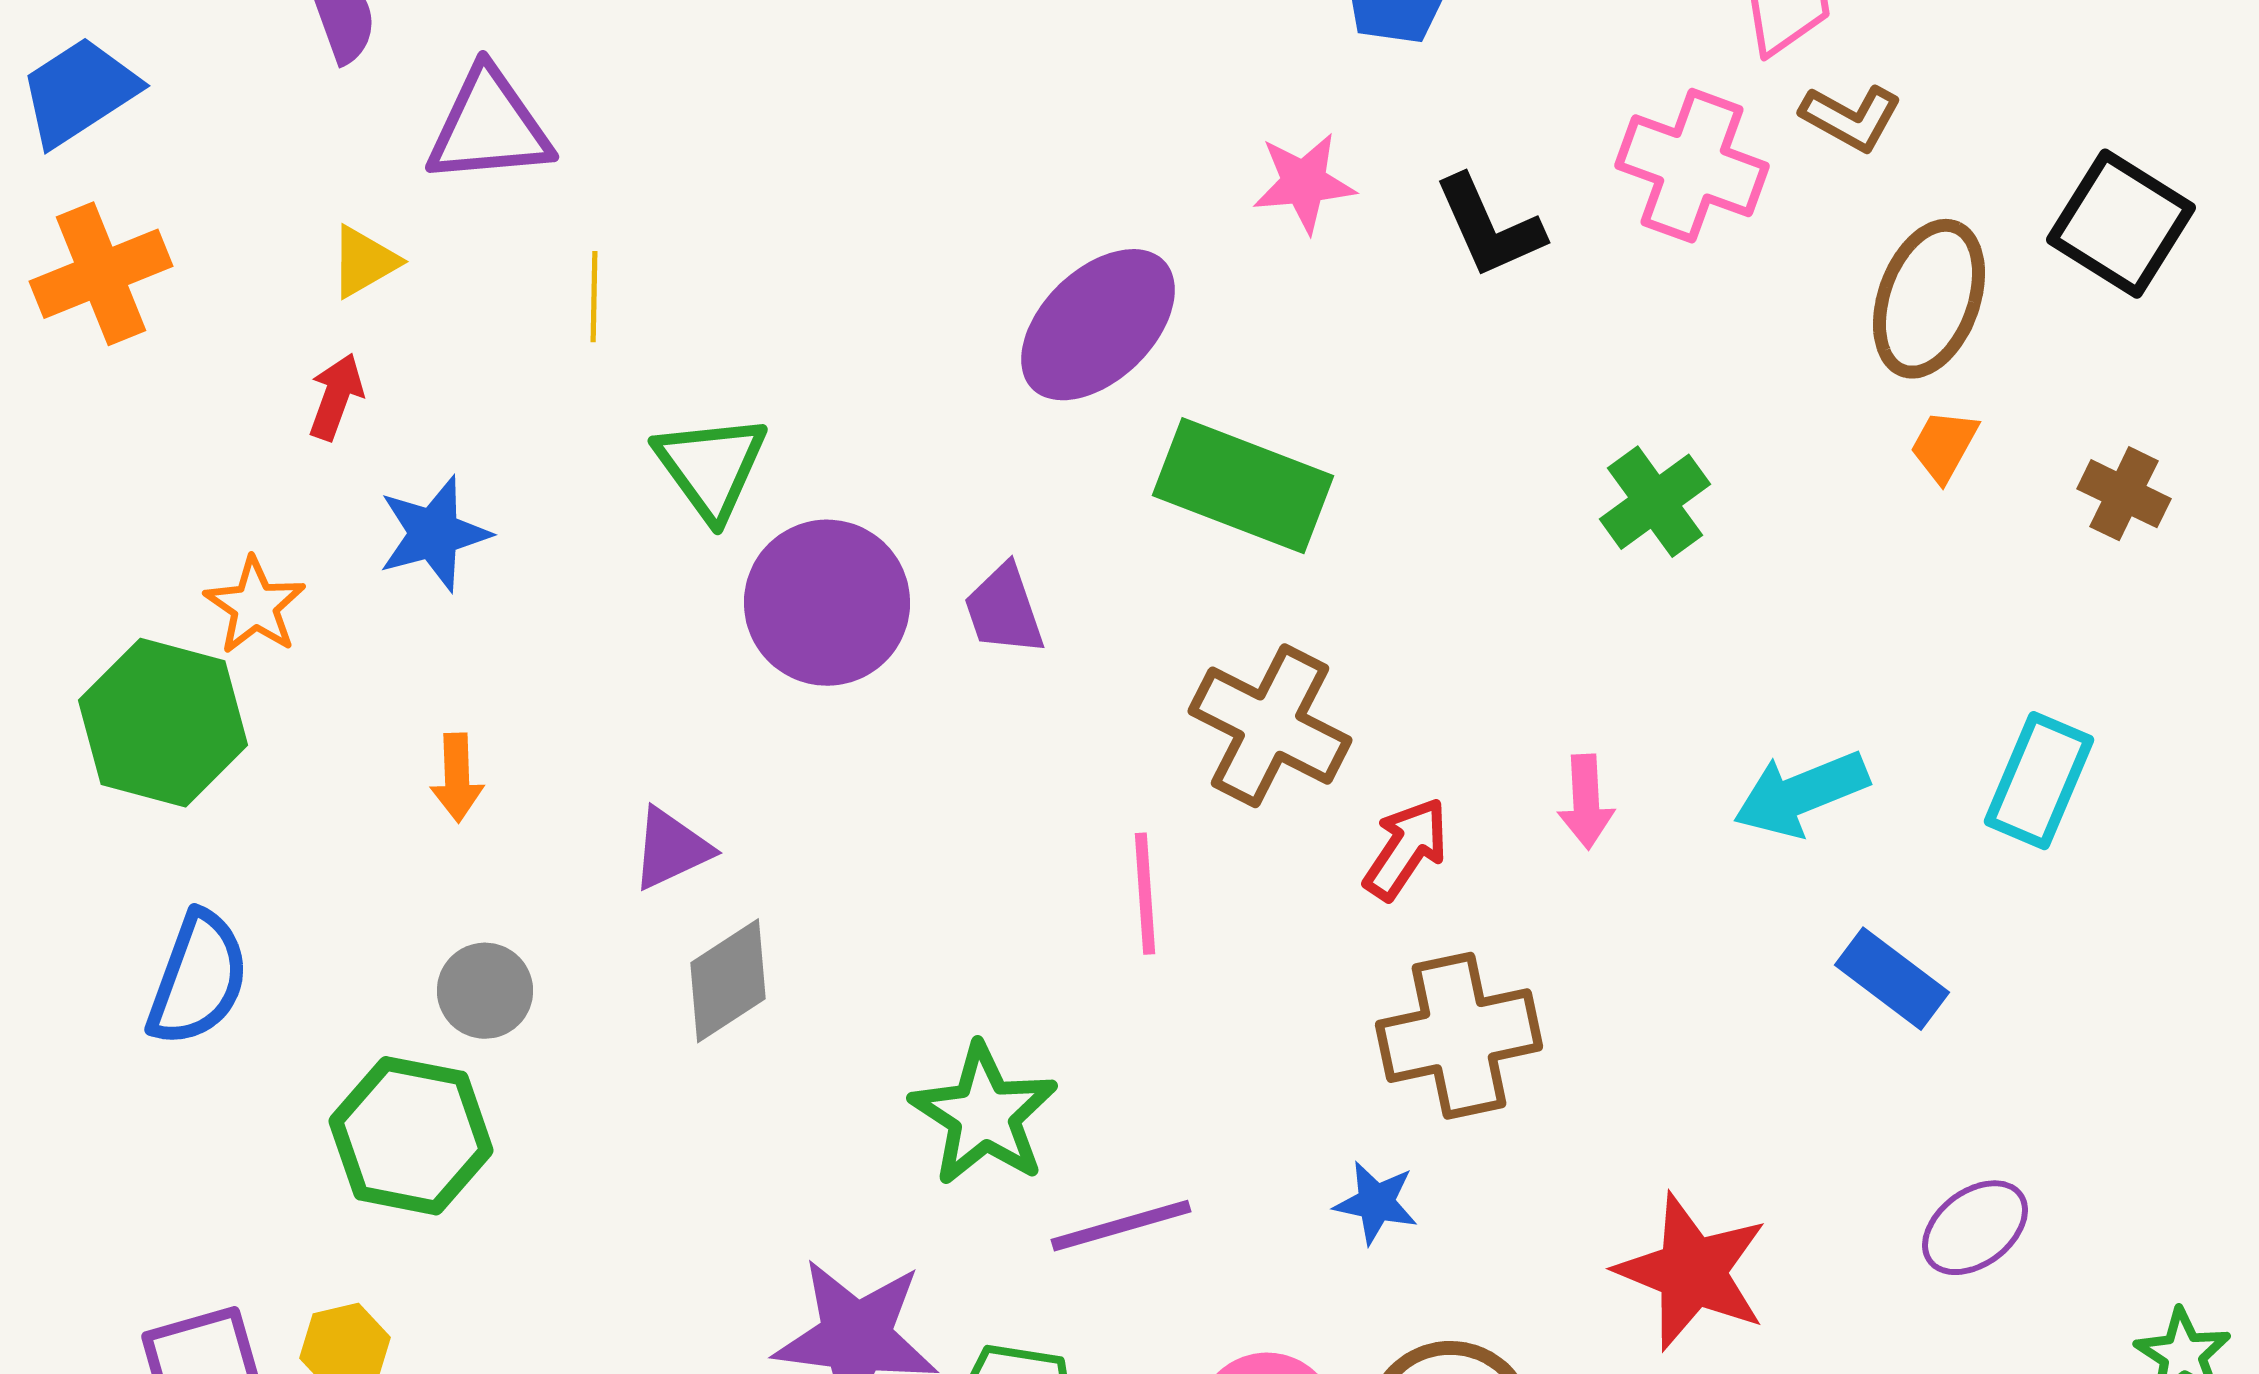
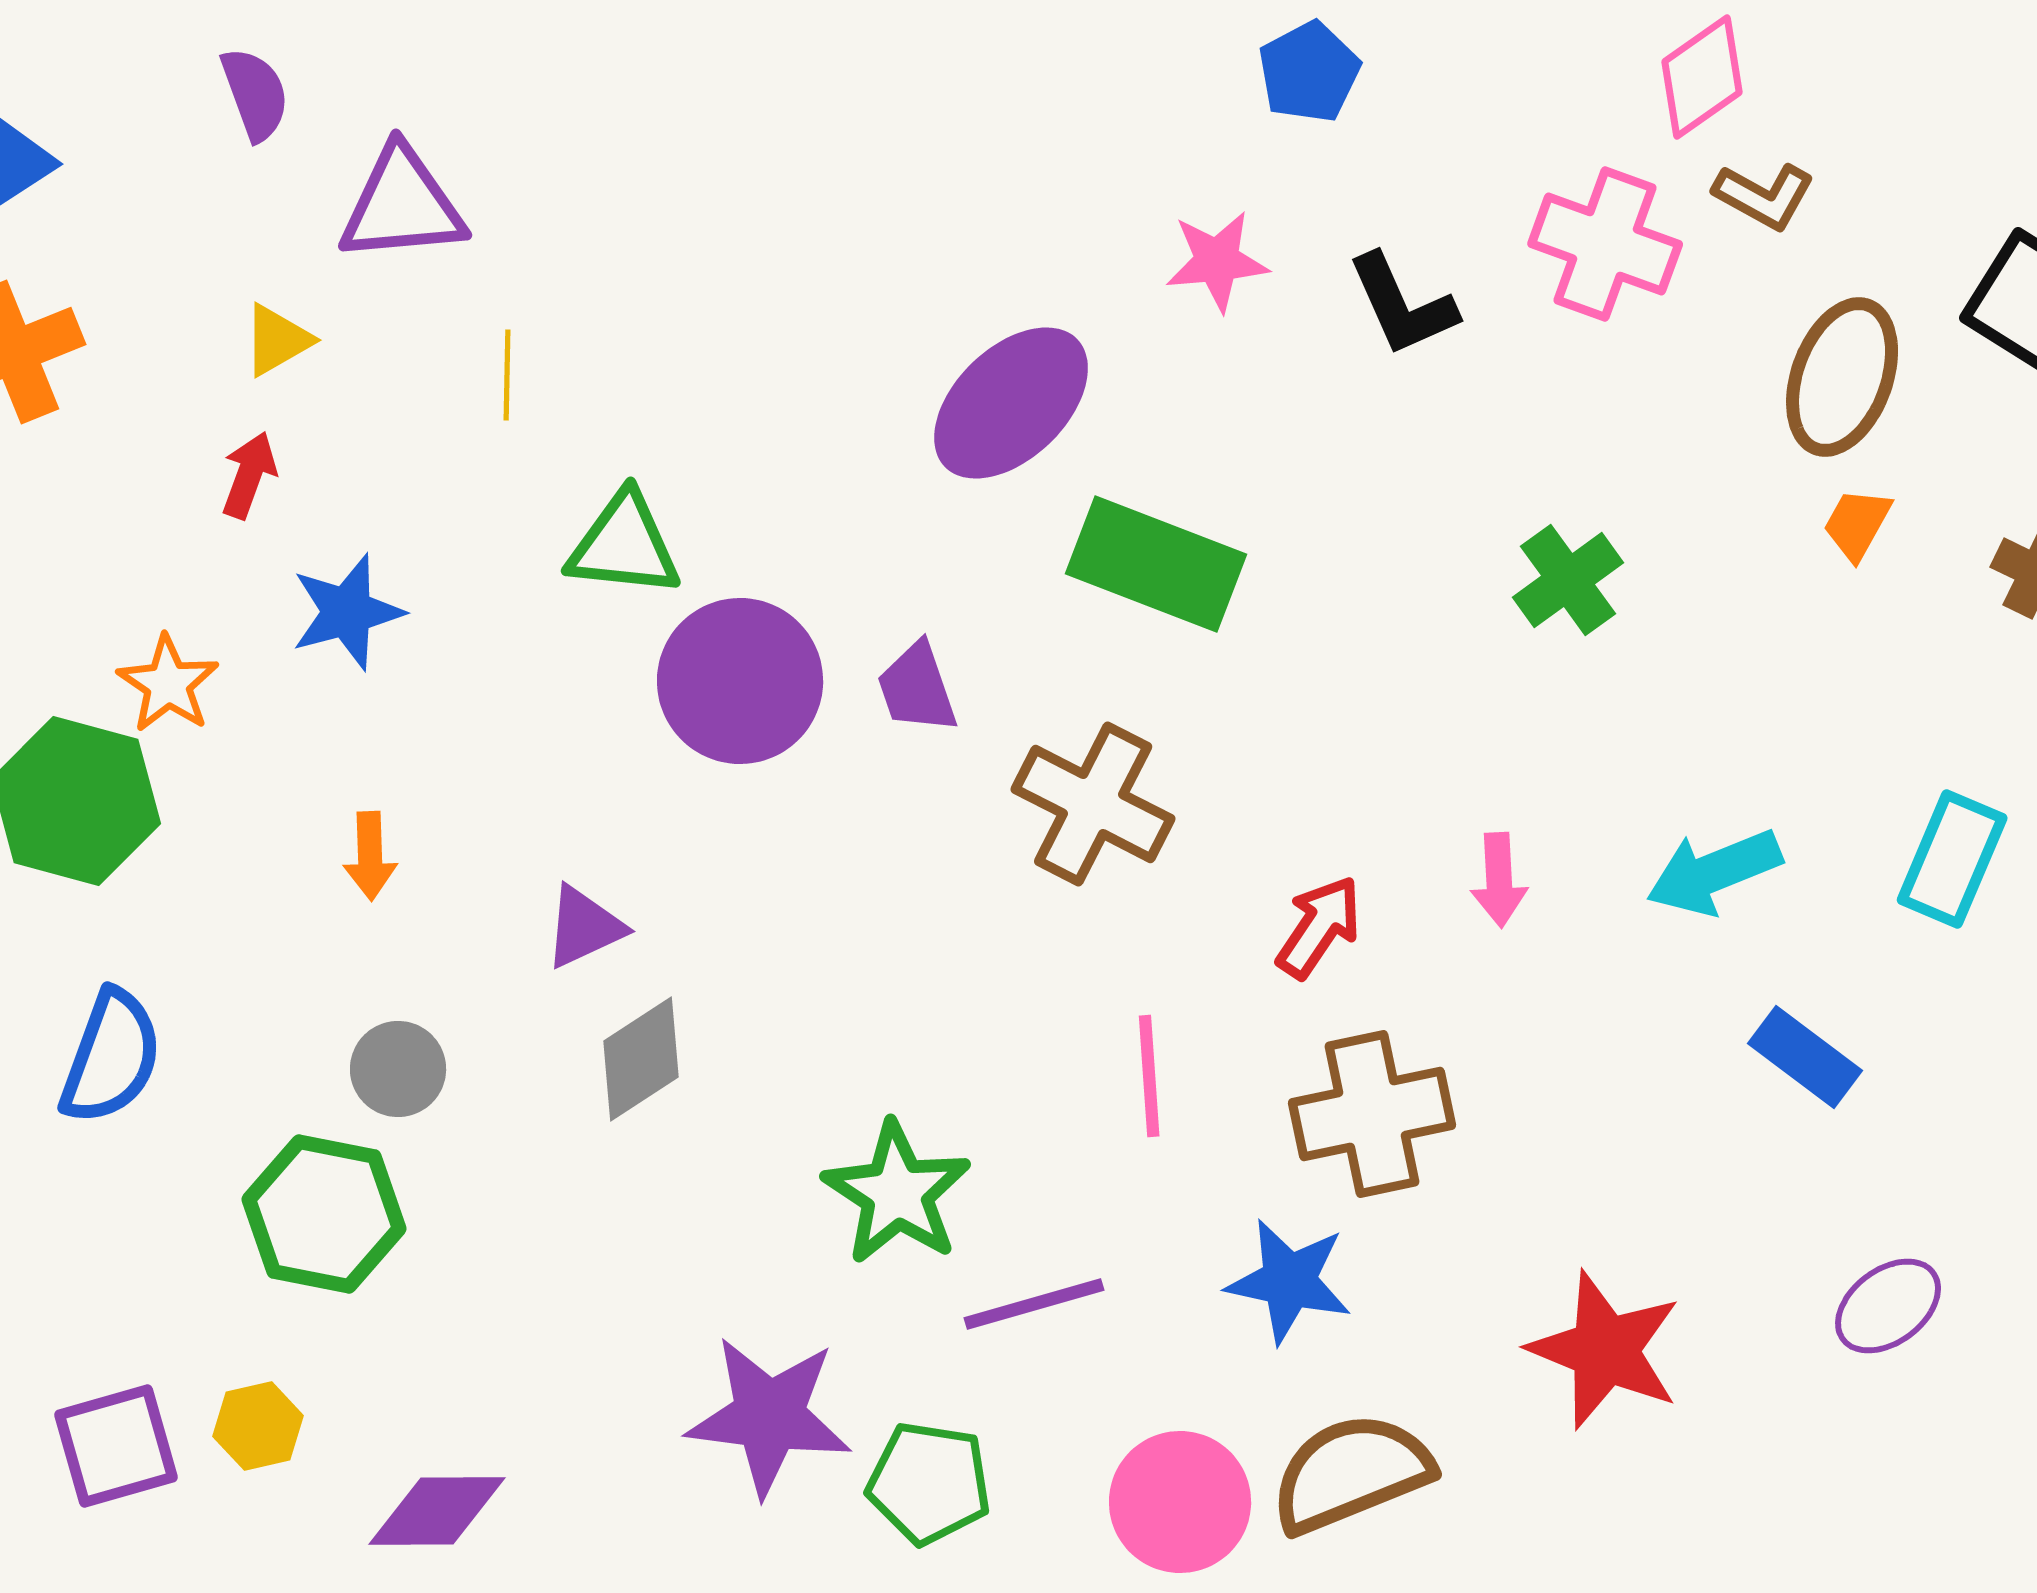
green triangle: (711, 467) -> (624, 545), turned -48
brown cross: (1270, 726) -> (1093, 804), moved
pink line: (1145, 894) -> (1149, 1076), moved
blue star: (1376, 1203) -> (1289, 1281), size x1.5

